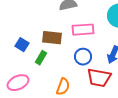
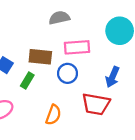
blue circle: (83, 57) -> (68, 73), moved

